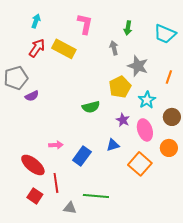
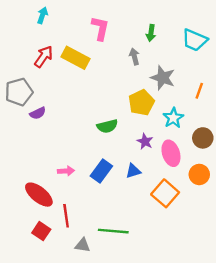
cyan arrow: (36, 21) -> (42, 15), moved
blue rectangle: (82, 156) -> (101, 171), moved

